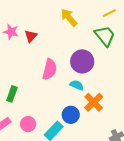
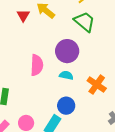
red triangle: (31, 36) -> (23, 15), moved
orange cross: (94, 102) -> (97, 85), moved

